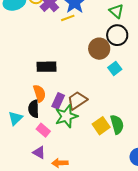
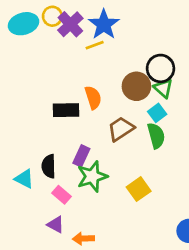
green triangle: (116, 11) -> (163, 88), moved
orange semicircle: (39, 93) -> (93, 97), moved
brown trapezoid: (77, 100) -> (121, 129), moved
cyan triangle: (15, 118) -> (24, 179), turned -49
green semicircle: (117, 124) -> (156, 136), moved

